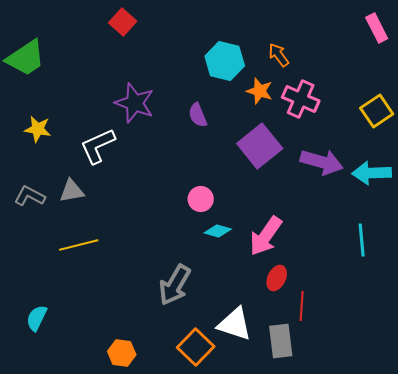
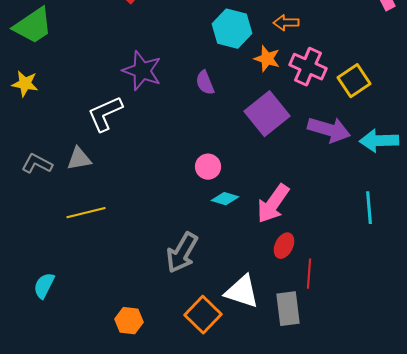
orange arrow: (279, 55) -> (286, 23), turned -55
yellow square: (377, 111) -> (354, 81), moved
yellow star: (38, 129) -> (25, 84), moved

